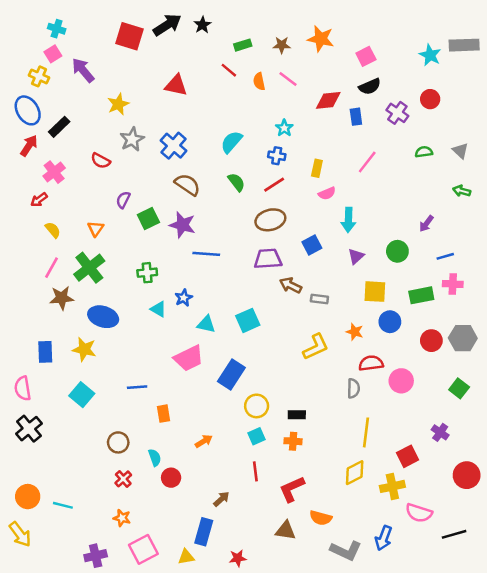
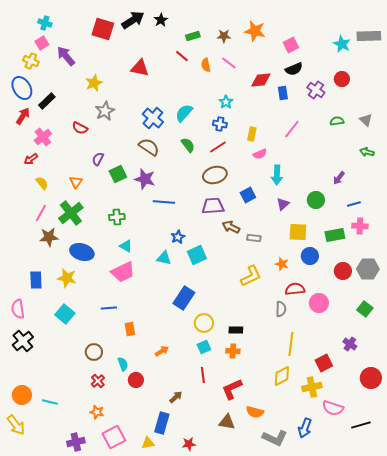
blue cross: (174, 146) -> (153, 118), moved
blue star: (184, 298) -> (178, 237), moved
pink trapezoid: (189, 358) -> (123, 272), moved

